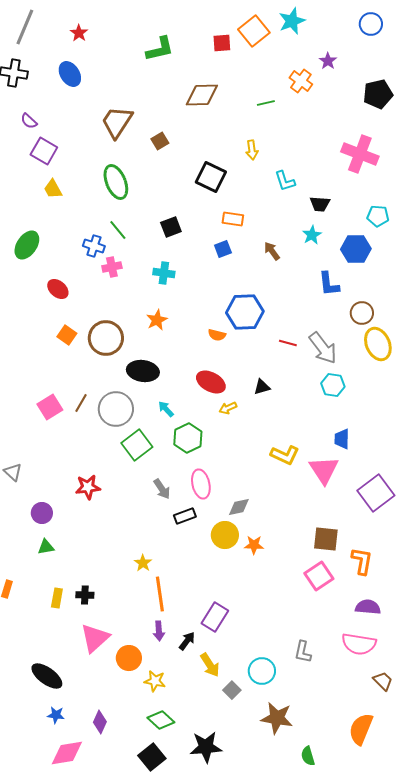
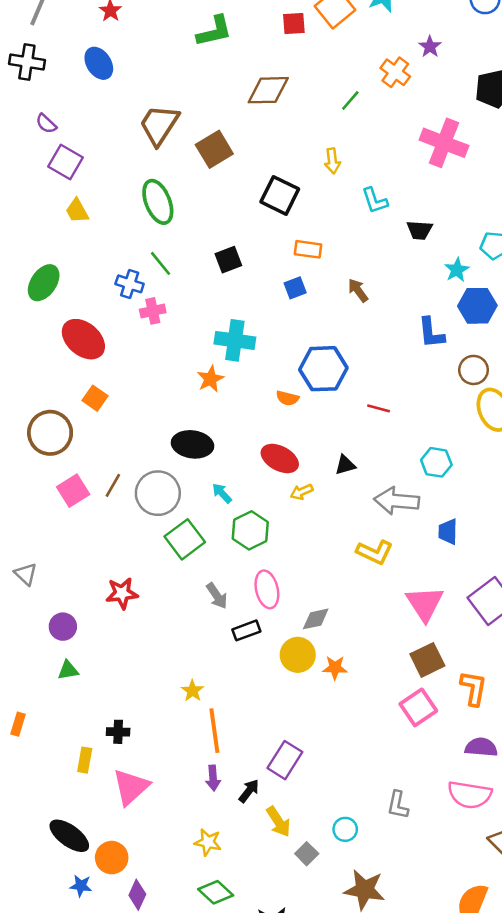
green line: (266, 103) -> (350, 100), turned -36
brown square: (160, 141) -> (214, 149), size x1.6
pink cross: (360, 154) -> (444, 143), moved
cyan star: (312, 235) -> (457, 270), moved
blue hexagon: (356, 249) -> (477, 306), moved
cyan cross: (164, 273) -> (235, 340), moved, size x1.4
red ellipse: (58, 289) -> (83, 339), size x1.6
brown circle: (106, 338) -> (50, 433), moved
gray arrow: (323, 348) -> (397, 501), moved, turned 132
pink triangle: (324, 470) -> (425, 604), moved
brown square: (326, 539) -> (427, 660), turned -32
yellow rectangle: (57, 598) -> (85, 760), moved
orange circle: (129, 658) -> (112, 858), moved
cyan circle: (262, 671) -> (345, 829), size x0.7

